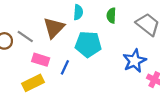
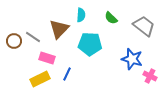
green semicircle: (111, 16) -> (111, 18), turned -48
blue star: (134, 61) -> (132, 59), turned -30
blue line: (65, 67) -> (67, 74), moved

